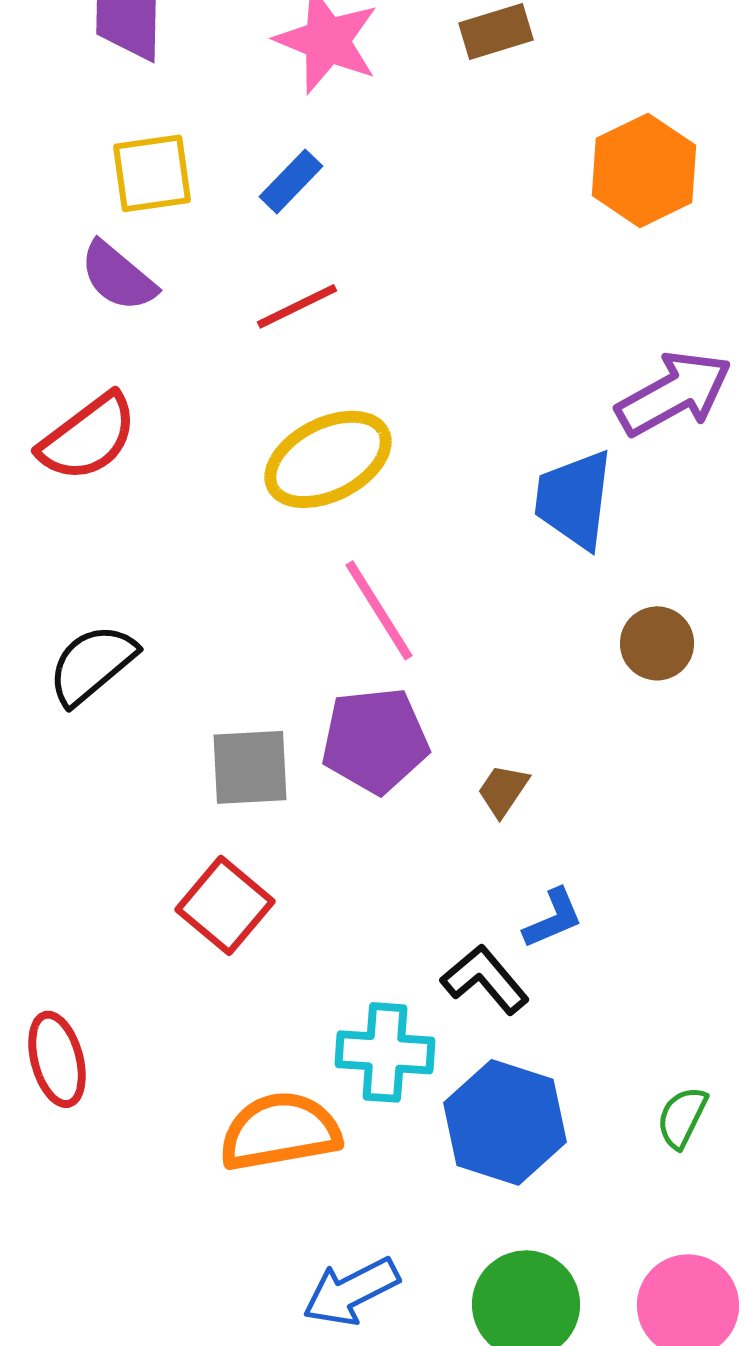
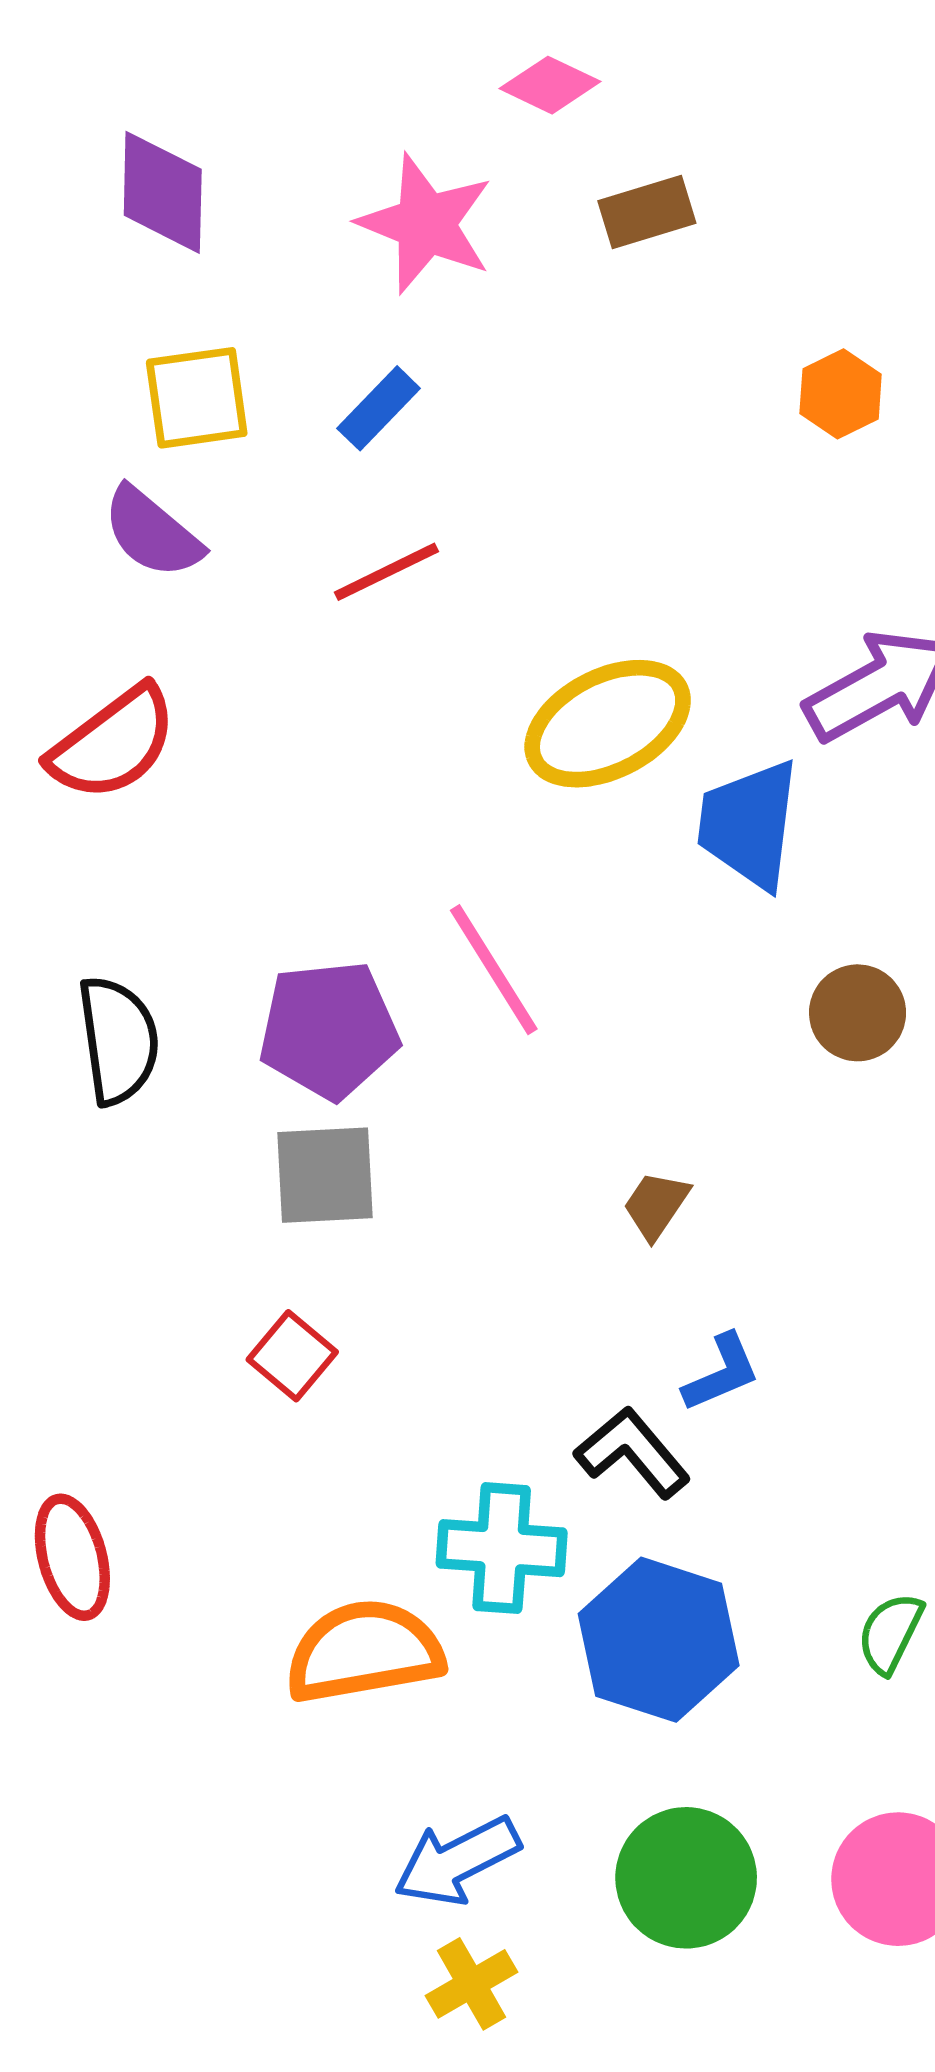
orange hexagon: (644, 170) -> (841, 394), size x0.6
yellow ellipse: (328, 459) -> (608, 724), moved
black semicircle: (92, 664) -> (118, 1040), turned 122
purple pentagon: (375, 740) -> (329, 1030), moved
red square: (225, 905) -> (292, 1356), size x0.7

